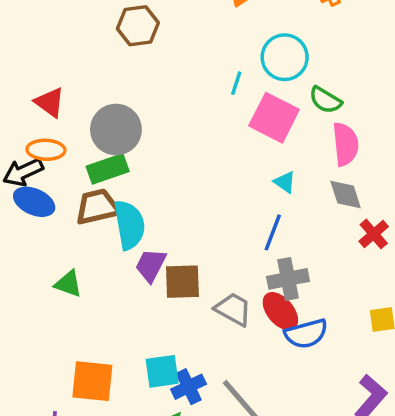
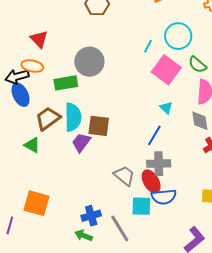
gray circle: (116, 130) -> (89, 62), moved
blue ellipse: (34, 202) -> (21, 95), turned 30
brown trapezoid: (97, 207) -> (48, 118), moved, turned -32
brown square: (182, 282) -> (99, 126), moved
cyan square: (162, 371) -> (141, 206), moved

